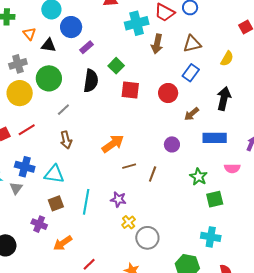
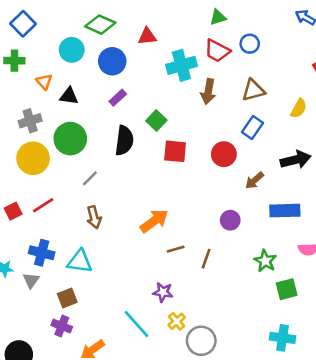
blue circle: (71, 27) -> (112, 61), moved
black arrow: (224, 98) -> (296, 160), turned 65
cyan line: (86, 202) -> (137, 324), moved, turned -50
brown square: (56, 203) -> (67, 298), moved

